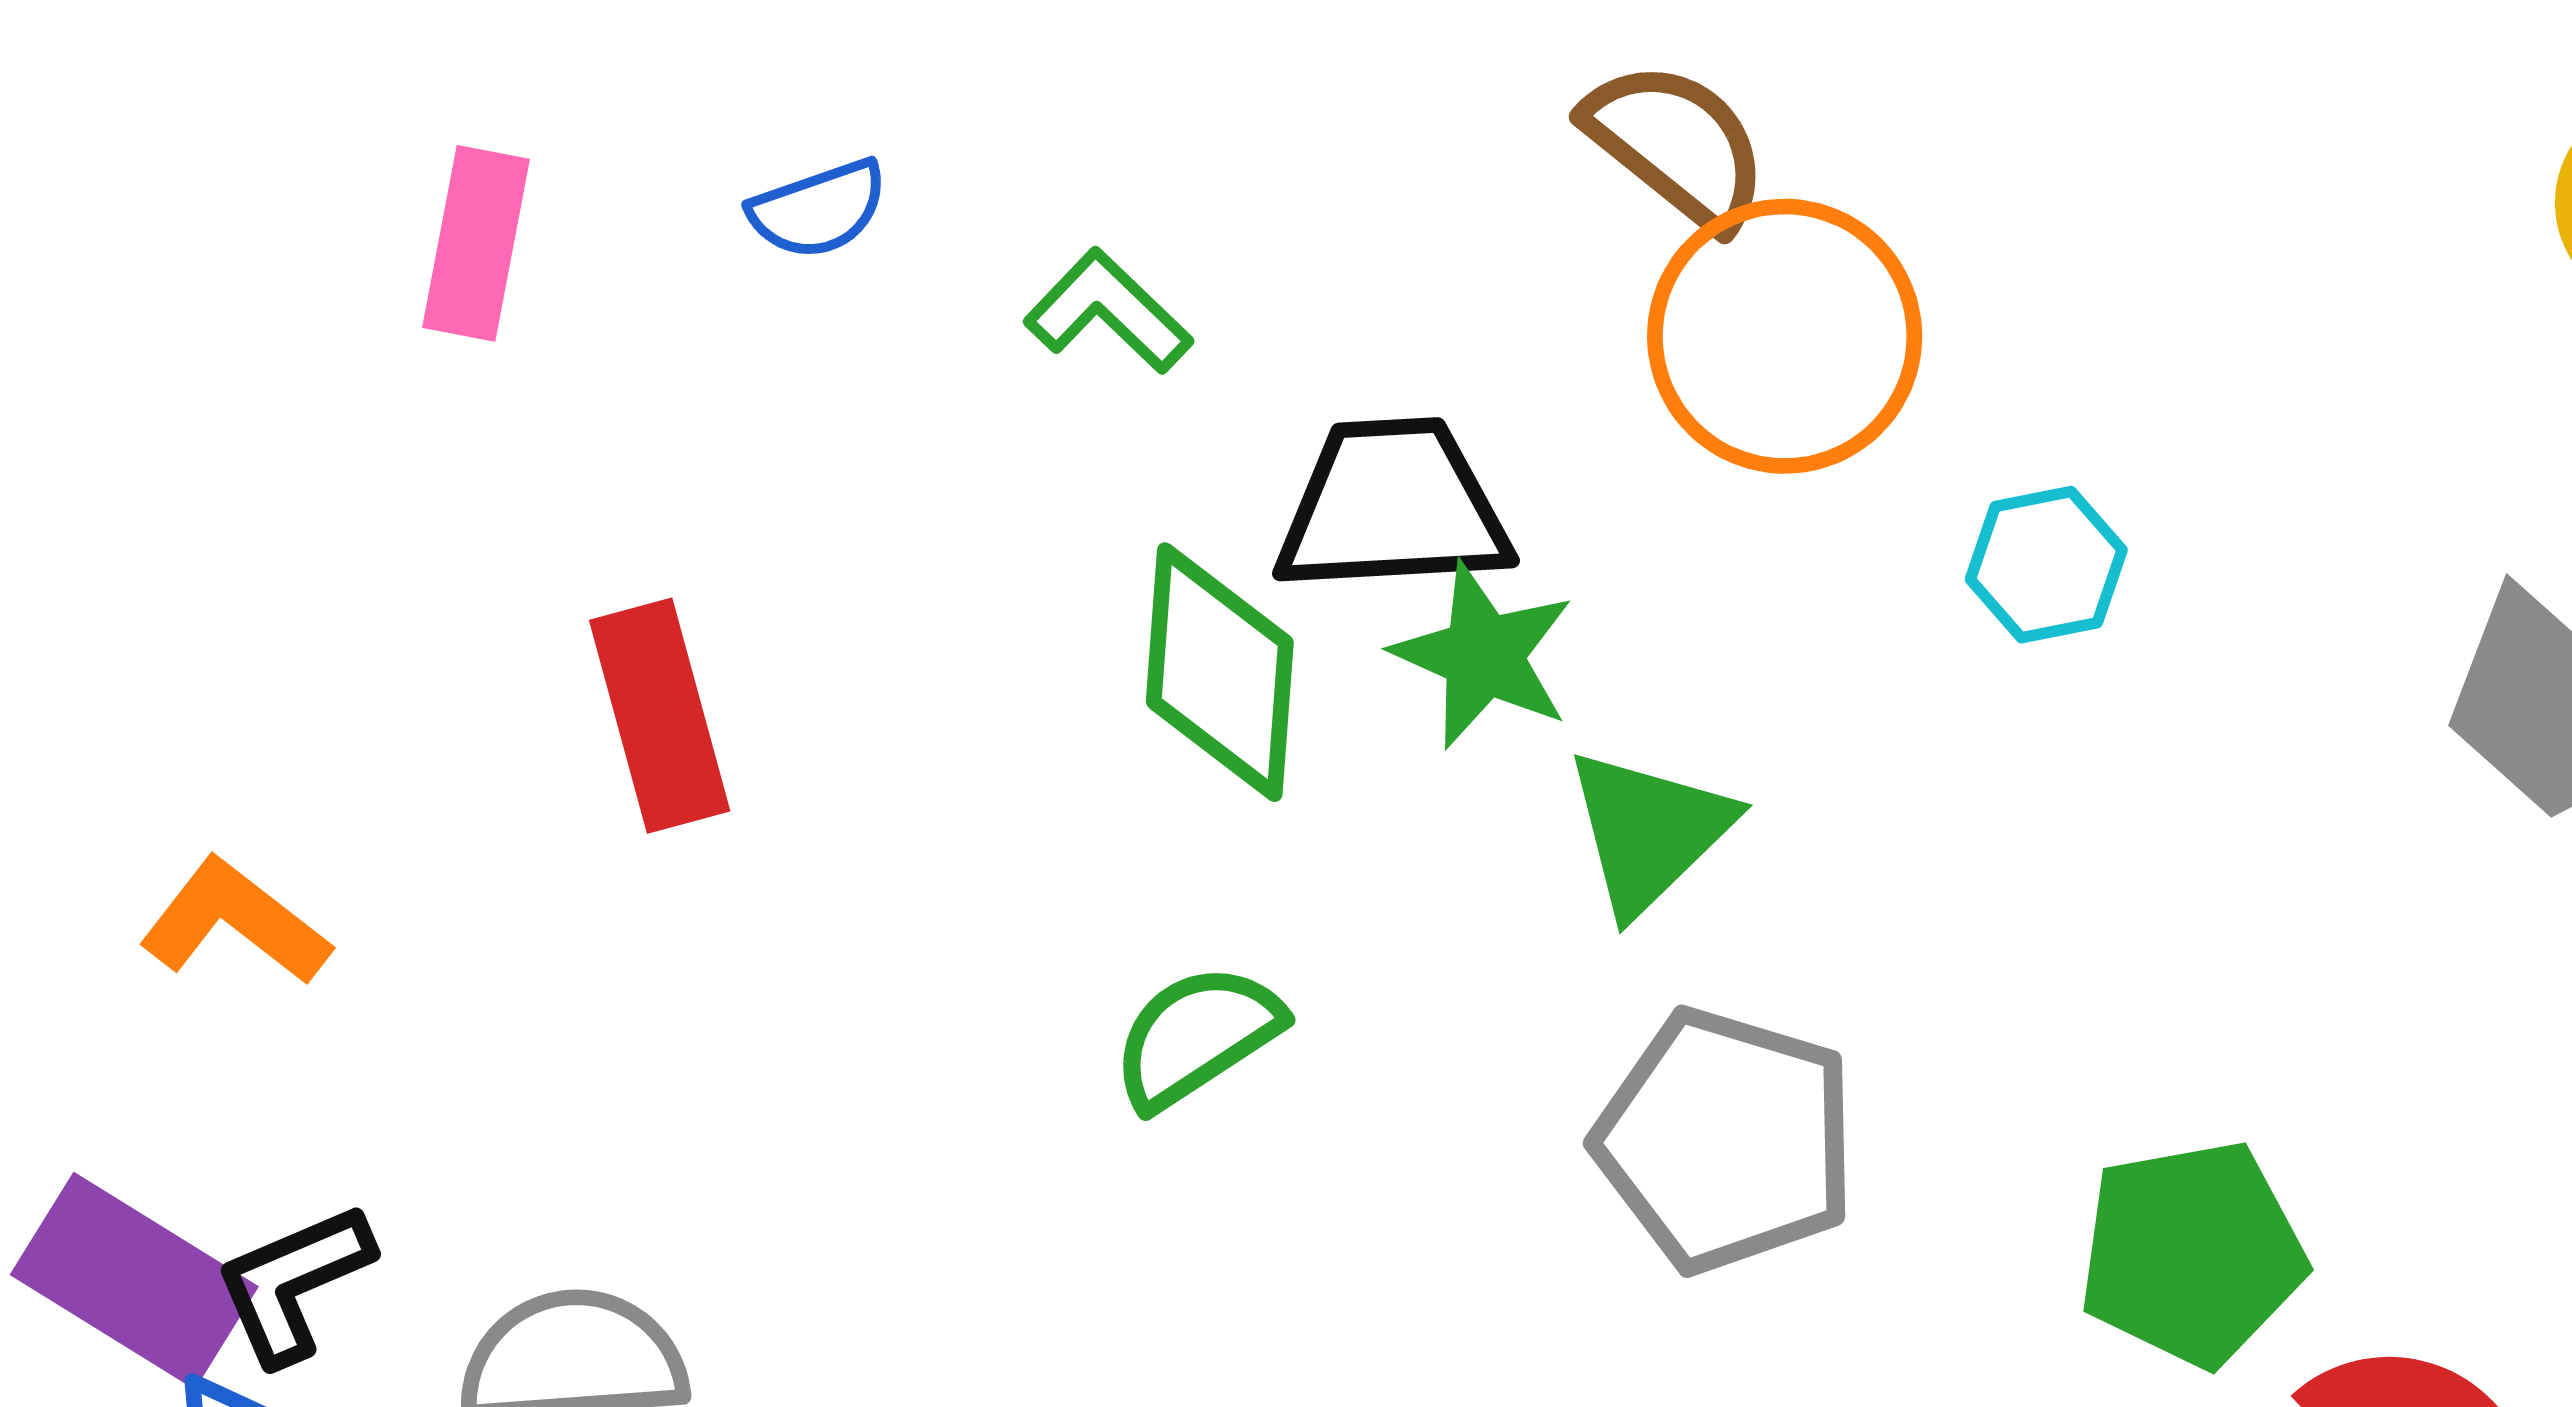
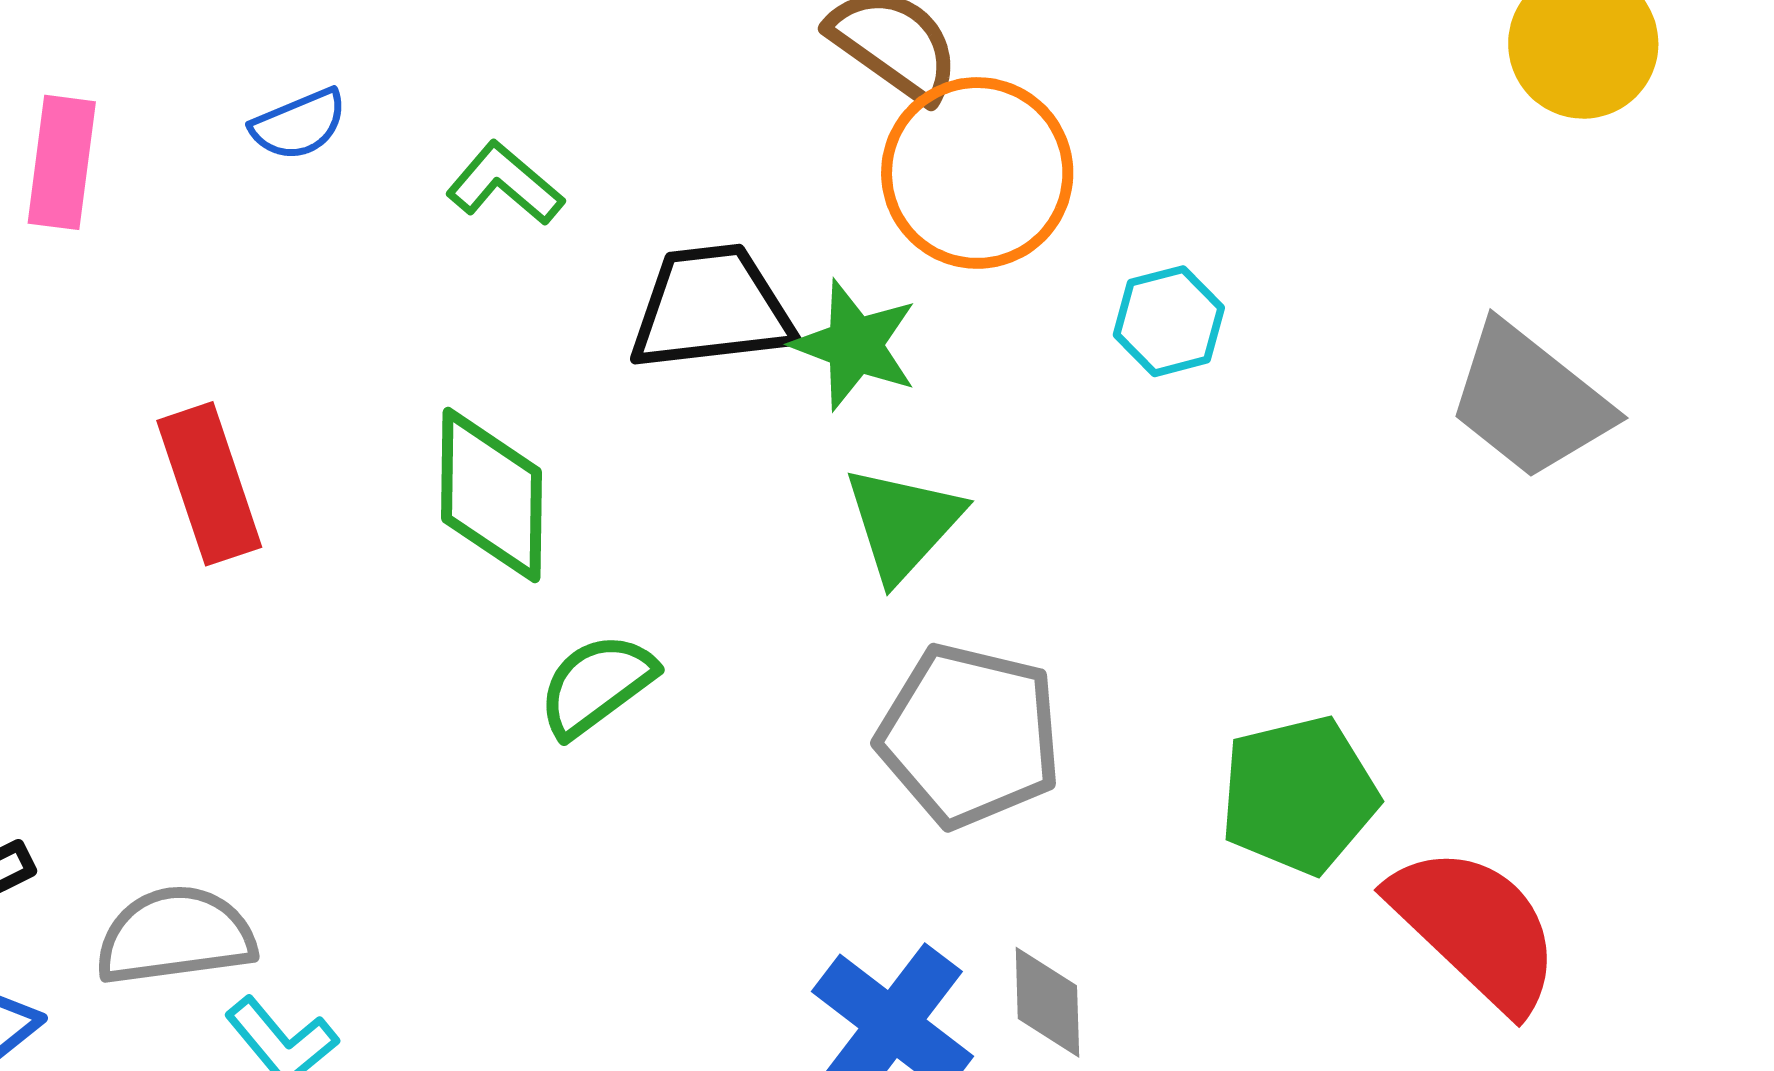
green star: (1483, 655) -> (855, 345), moved
green diamond: (1220, 672) -> (491, 495), moved

